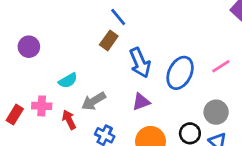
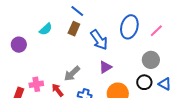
blue ellipse: (180, 73) -> (129, 27), moved
cyan semicircle: (68, 81) -> (46, 29), moved
gray circle: (216, 112) -> (151, 60), moved

